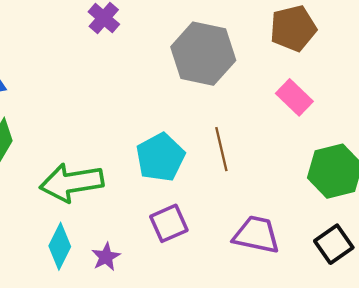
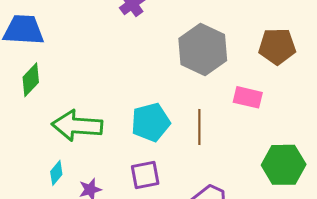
pink rectangle: (294, 97) -> (248, 97), moved, turned -44
cyan diamond: (60, 246) -> (56, 173), size x0.7

